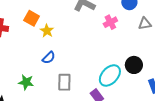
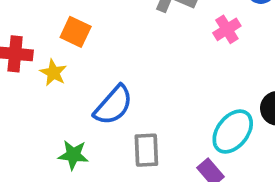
yellow star: (47, 31) -> (53, 73), moved
blue semicircle: (49, 58) -> (113, 105), size x1.6

